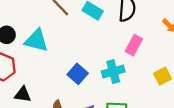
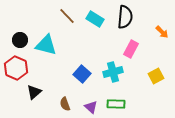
black triangle: (23, 94) -> (34, 92), turned -49

